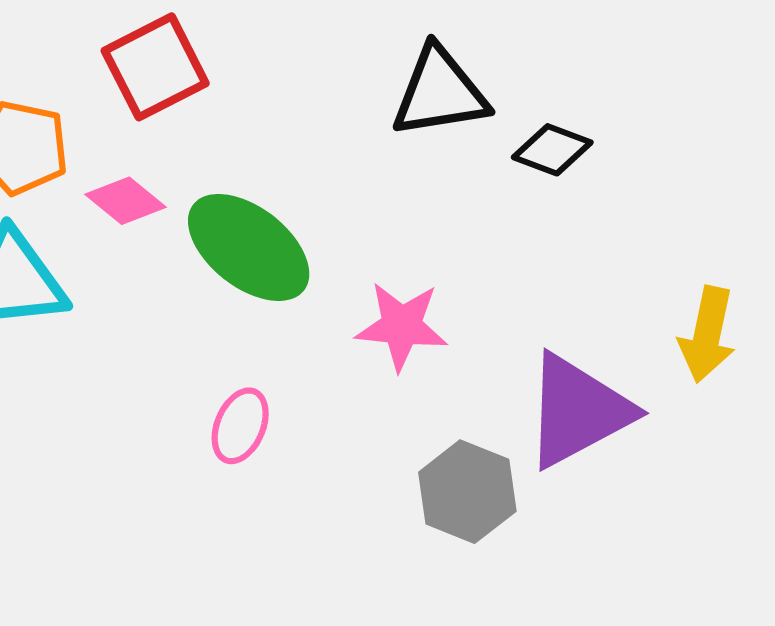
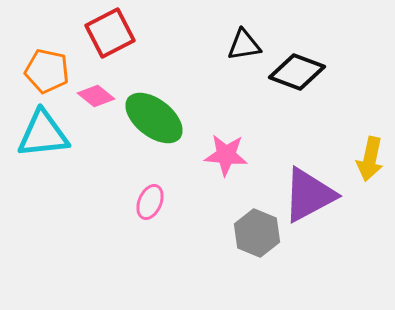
black triangle: (440, 92) -> (244, 45), size x0.7
black diamond: (552, 150) -> (297, 72), size x1.5

